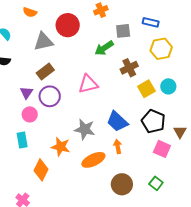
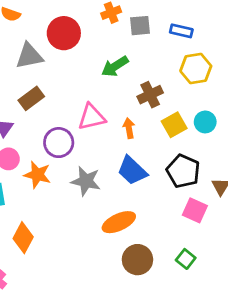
gray square: (123, 31) -> (140, 26), moved
purple circle: (50, 96) -> (59, 143), moved
orange arrow: (118, 146) -> (129, 128), moved
orange star: (61, 147) -> (37, 175), moved
orange ellipse: (93, 160) -> (119, 222), moved

